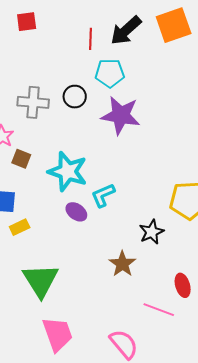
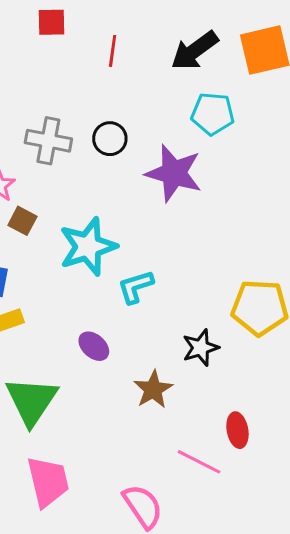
red line: (90, 39) -> (113, 51), moved
cyan pentagon: (110, 73) -> (213, 114), moved
cyan star: (68, 171) -> (88, 247), turned 30
purple ellipse: (76, 212) -> (94, 346), moved

